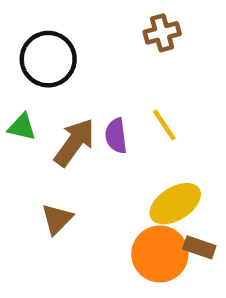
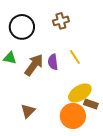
brown cross: (162, 33) -> (61, 21), moved
brown triangle: (57, 219) -> (28, 111), moved
brown rectangle: (199, 247) -> (91, 104), moved

